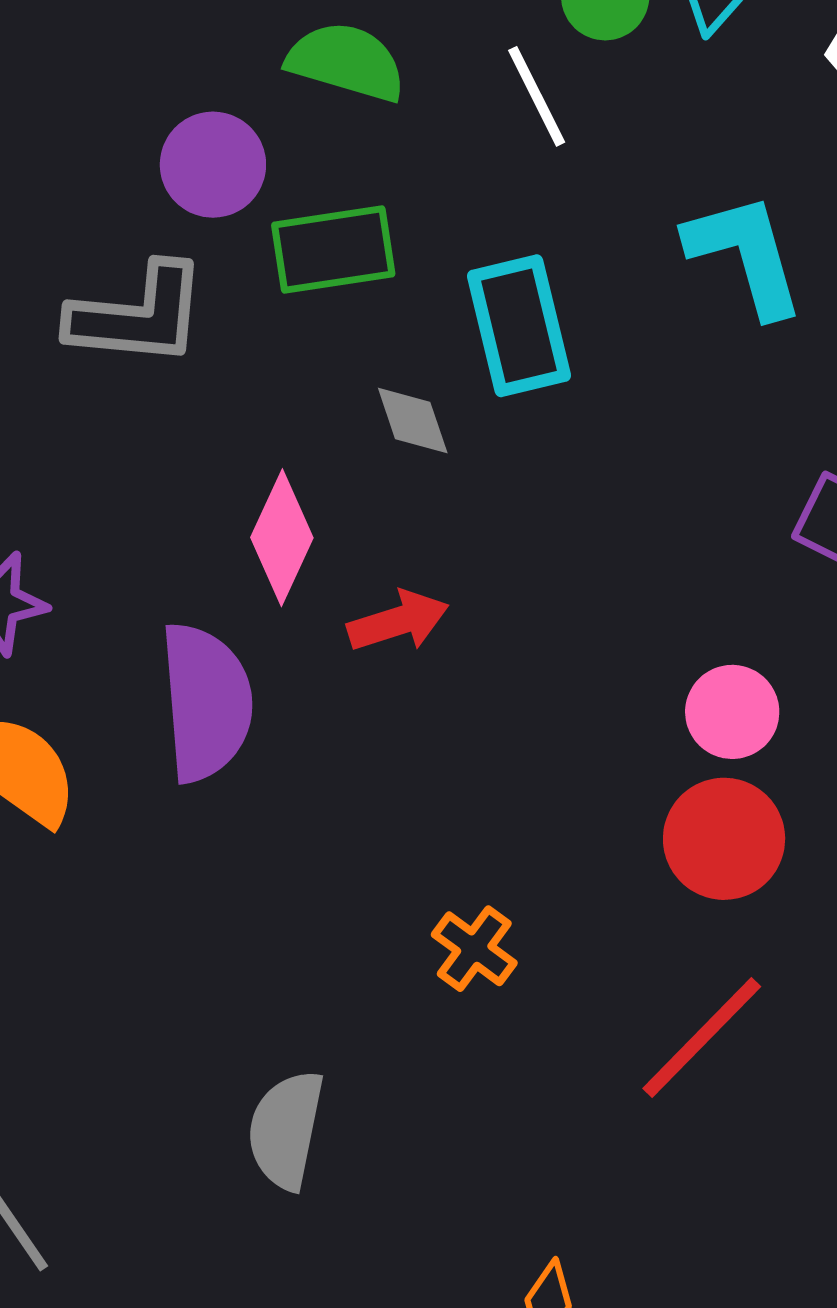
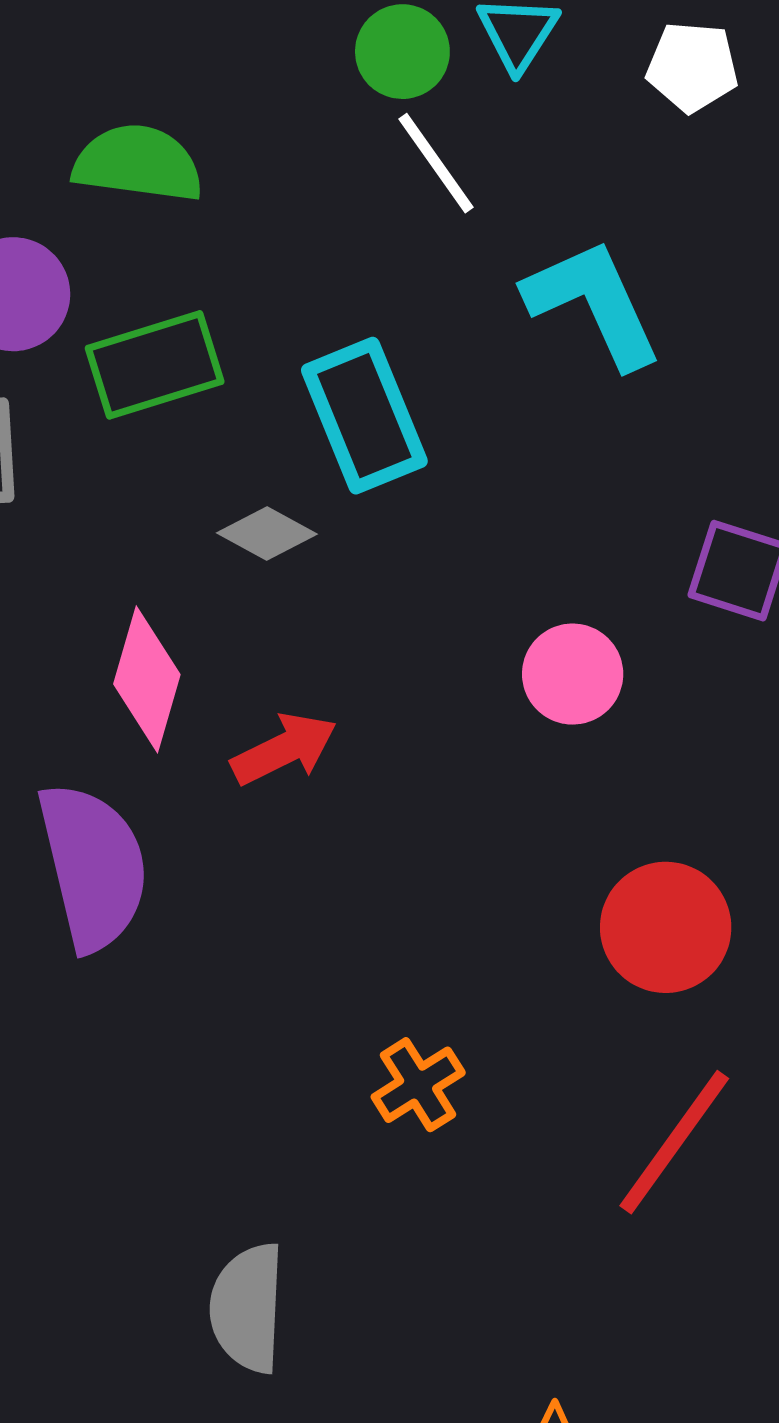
white line: (537, 96) -> (436, 163), moved
gray diamond: (413, 420) -> (267, 534), turned -34
pink circle: (732, 712) -> (573, 674), moved
orange cross: (474, 949) -> (418, 1085), turned 30

